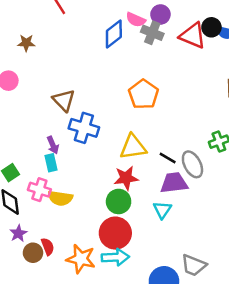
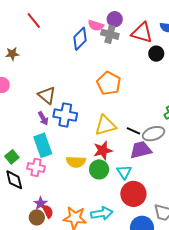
black circle: (211, 27) -> (156, 54), moved
purple arrow: (53, 145) -> (43, 118), moved
cyan rectangle: (51, 163) -> (43, 145), size x1.6
gray ellipse: (192, 164) -> (154, 134), turned -75
yellow semicircle: (60, 198) -> (76, 162), moved
cyan triangle: (162, 210) -> (124, 172), moved
purple star: (18, 233) -> (41, 203), moved
red circle: (115, 233) -> (133, 194), moved

